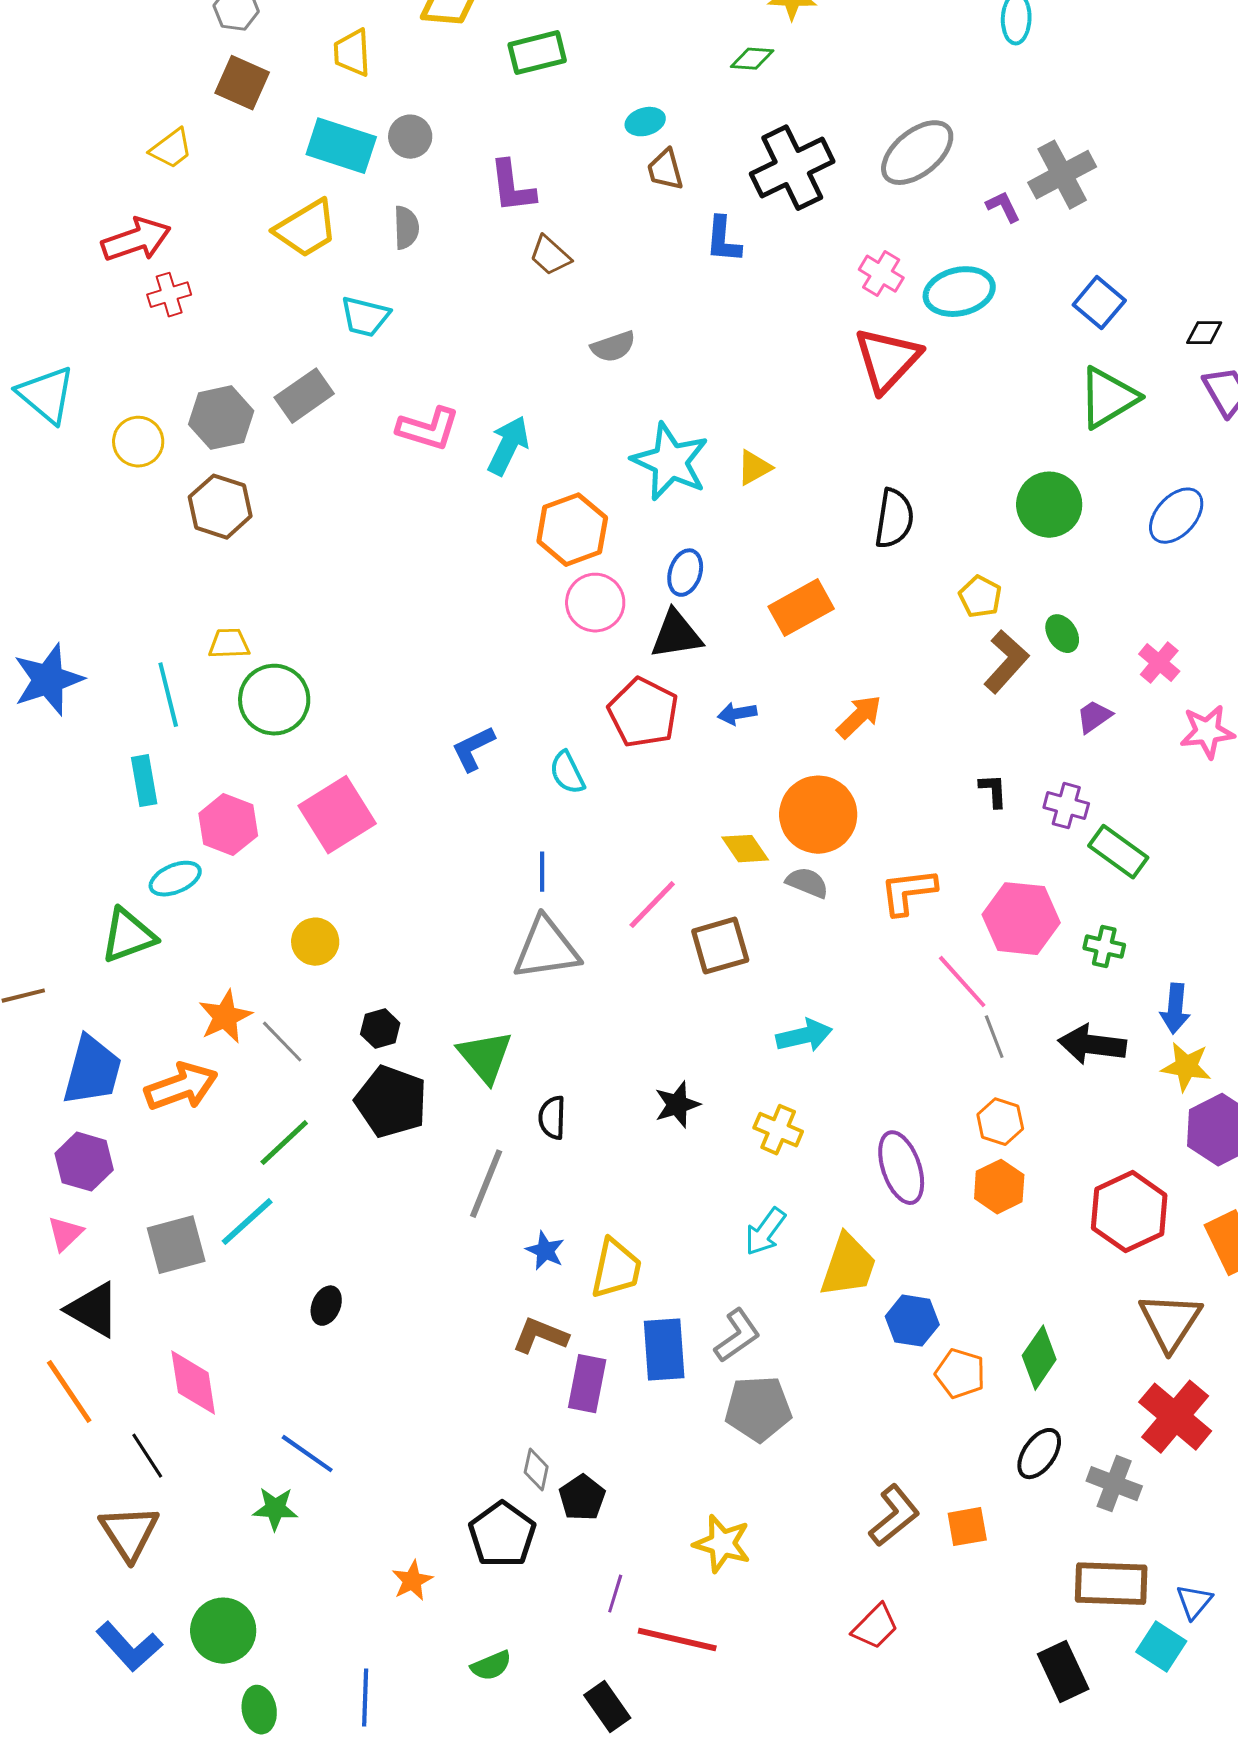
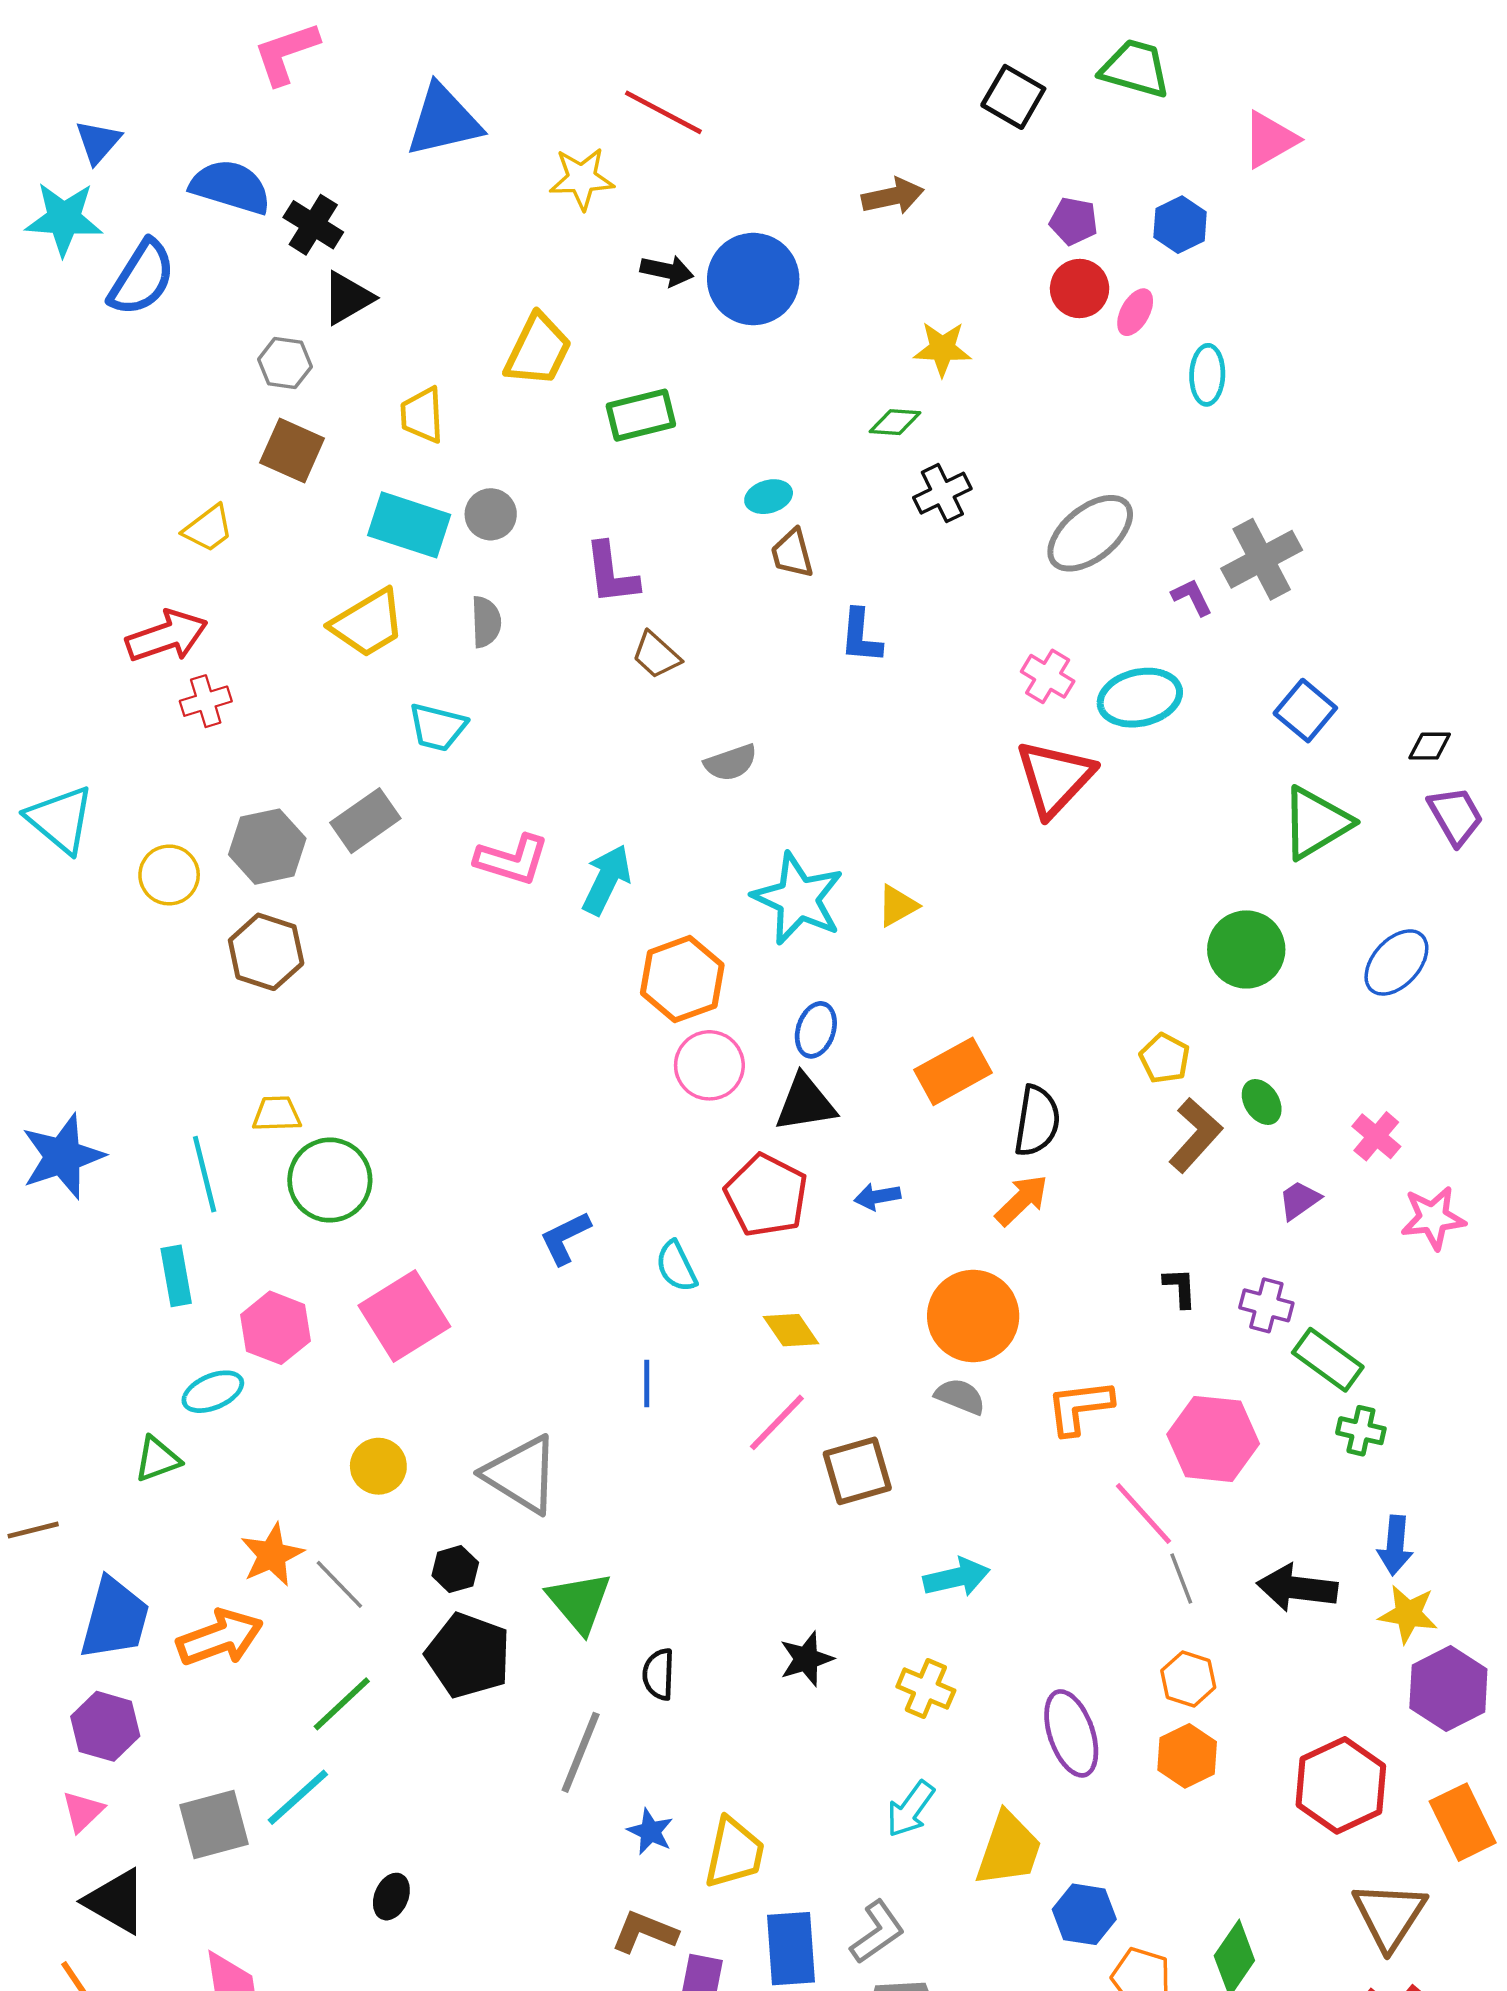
black cross: (792, 168) -> (942, 493), moved, size x0.6
black semicircle: (894, 519) -> (1037, 1121), moved
yellow diamond: (745, 849) -> (791, 1330), moved
green triangle: (128, 936) -> (157, 1459), size x0.7
green cross: (1104, 947) -> (1361, 1431), moved
gray triangle: (546, 949) -> (521, 1474), moved, turned 40

